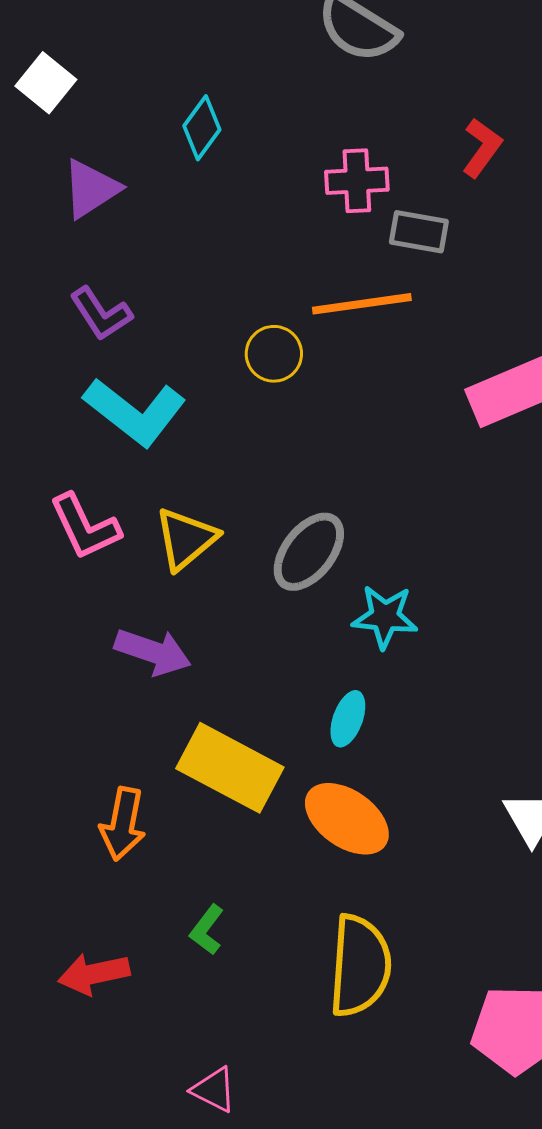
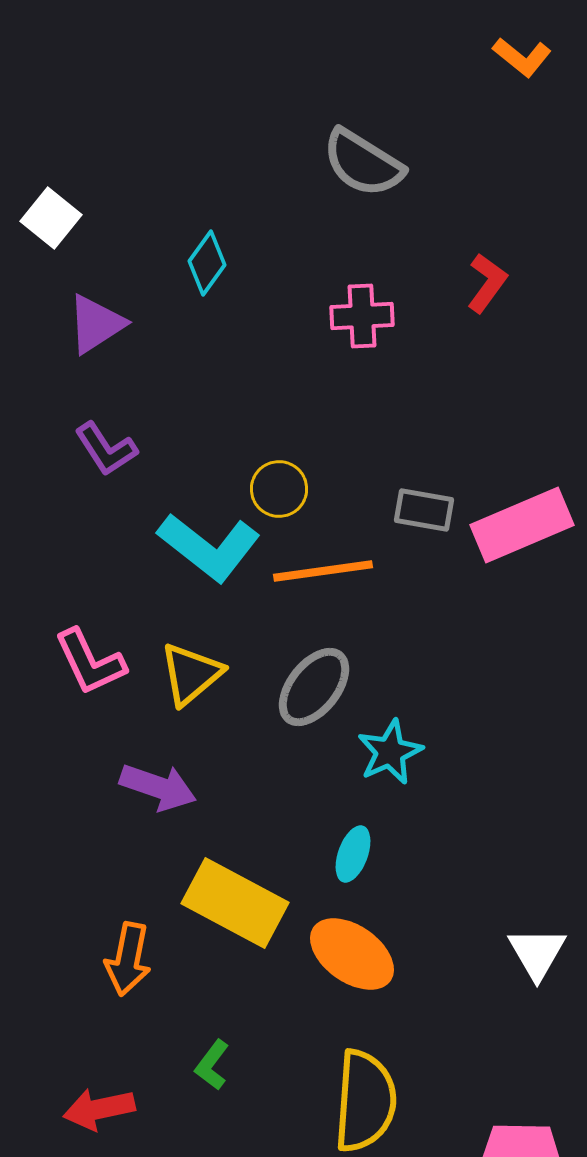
gray rectangle: (419, 232) -> (424, 510), moved
orange line: (362, 304) -> (323, 571), moved
cyan L-shape: (135, 412) -> (209, 547), moved
cyan star: (385, 617) -> (390, 752), turned -30

